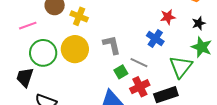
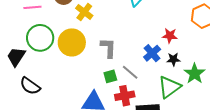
black star: (199, 23) -> (173, 59), moved

